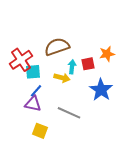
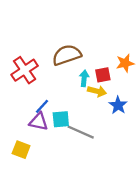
cyan square: (33, 72) -> (61, 119), moved
yellow arrow: (62, 78) -> (97, 91), moved
blue star: (101, 90) -> (118, 105), size x0.7
yellow square: (40, 131) -> (21, 150), moved

